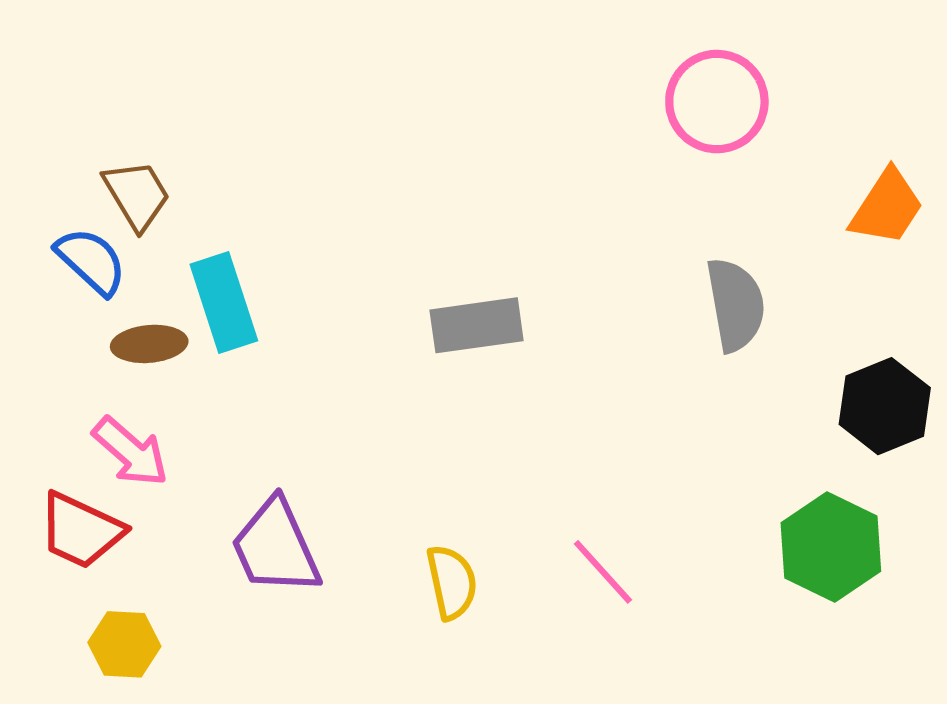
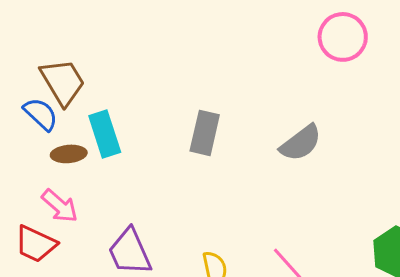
brown trapezoid: (137, 195) -> (63, 82), size x1.4
gray semicircle: (736, 305) -> (301, 143), moved, turned 63
gray rectangle: (477, 325) -> (205, 133), moved, turned -69

